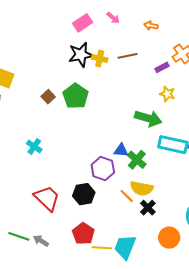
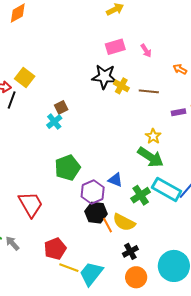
yellow star: (167, 94) -> (153, 136), moved
green pentagon: (75, 96) -> (68, 168), moved
cyan cross: (34, 147) -> (54, 122), moved
green cross: (137, 160) -> (141, 195), moved
black hexagon: (84, 194) -> (96, 213), moved
black cross: (148, 208) -> (130, 251), moved

